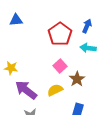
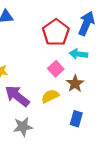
blue arrow: (87, 26) -> (86, 23), size x1.5
cyan arrow: (88, 48) -> (78, 54), moved

